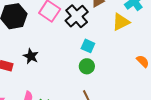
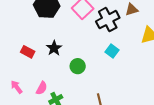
green circle: (87, 66) -> (78, 66), moved

